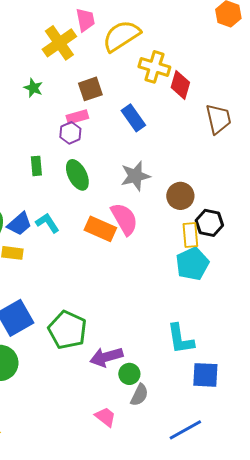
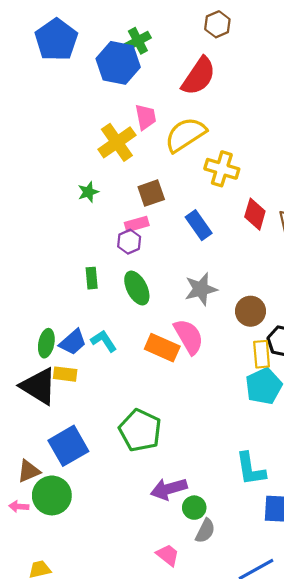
red diamond: (180, 85) -> (255, 214), moved
green star: (33, 88) -> (88, 192), turned 30
green pentagon: (67, 330) -> (140, 430), moved

